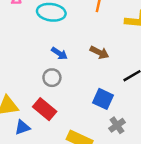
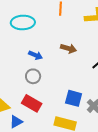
blue square: (103, 99) -> (74, 98), moved

